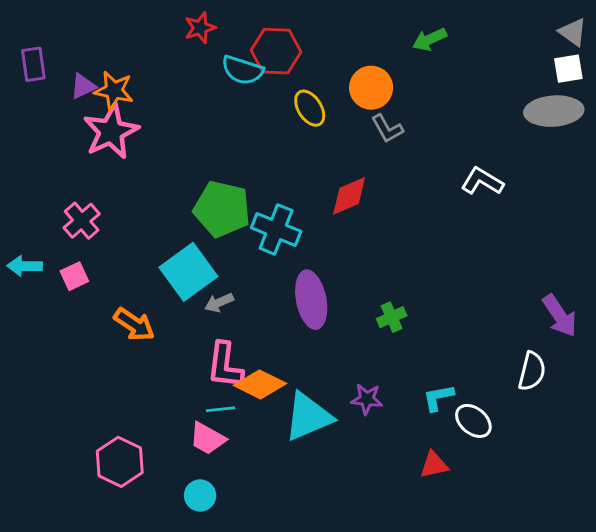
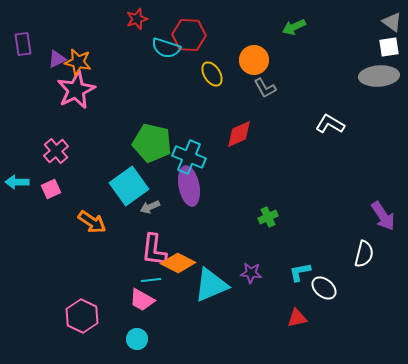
purple ellipse: (311, 300) -> (189, 186), moved

